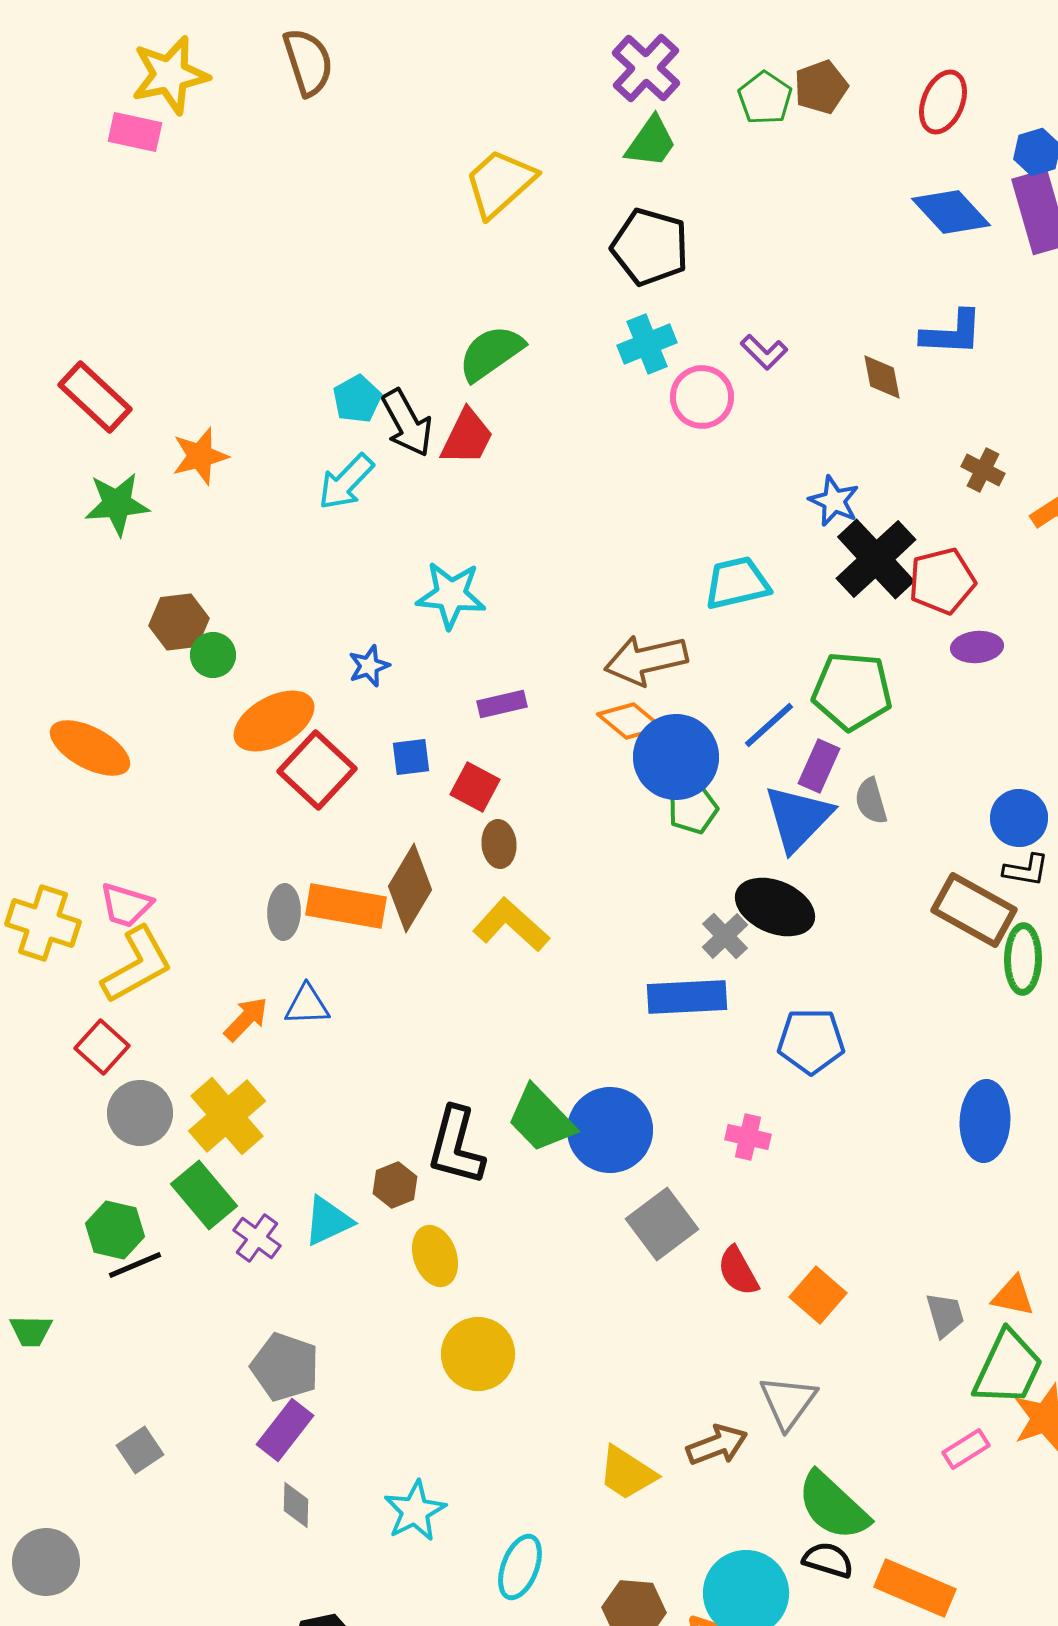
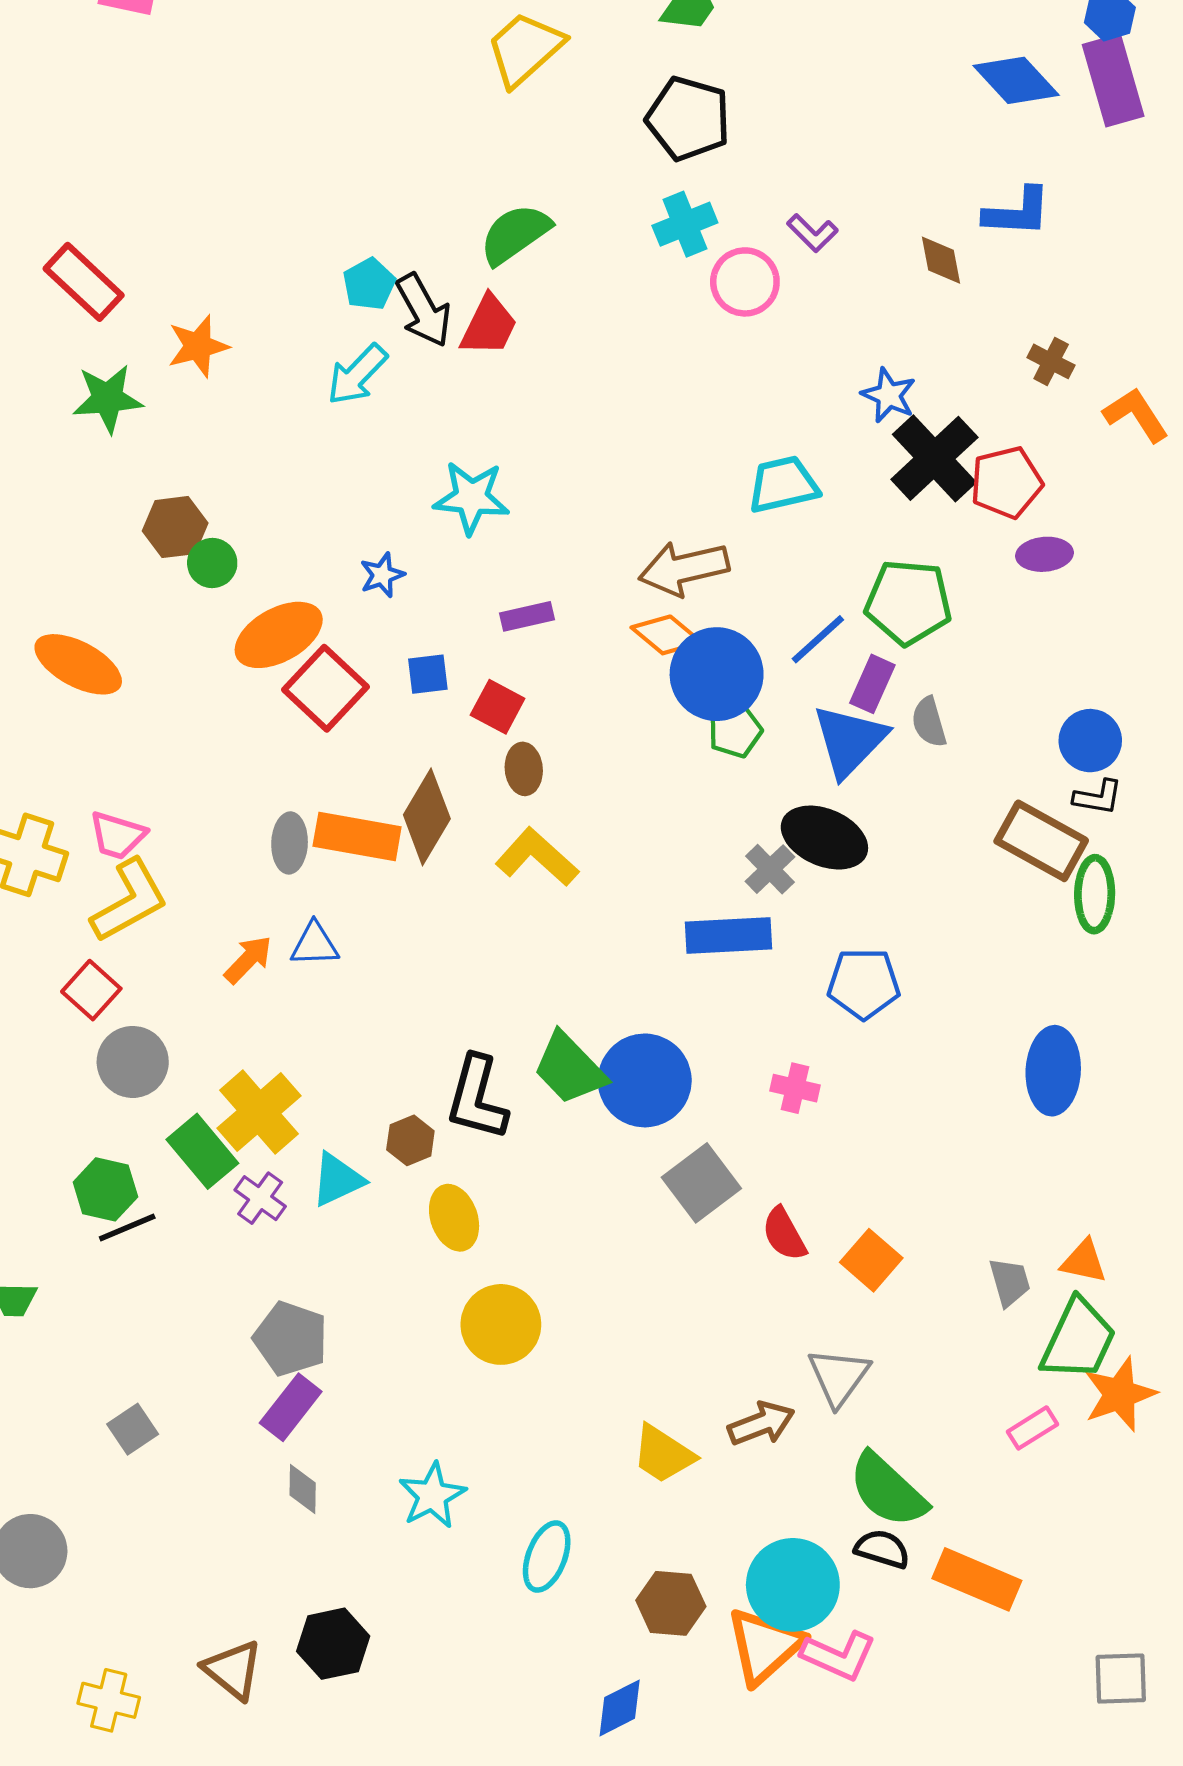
yellow cross: (227, 1116) -> (259, 1112), moved

